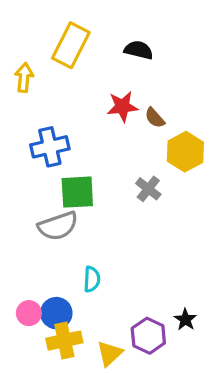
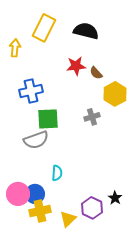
black semicircle: (139, 50) -> (86, 31), size x1.4
gray cross: (148, 189) -> (92, 117), turned 35
pink circle: (29, 313) -> (18, 194), size x1.5

